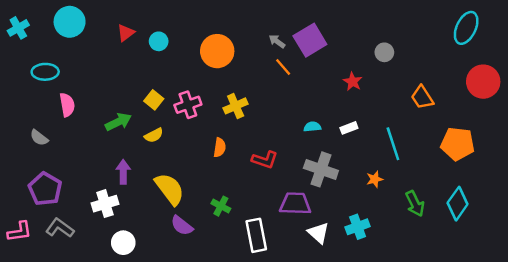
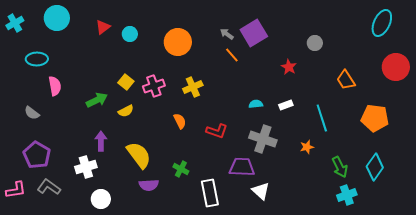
orange semicircle: (220, 147) -> (180, 121), turned -35
purple semicircle: (182, 226) -> (149, 185), turned -42
cyan cross: (358, 227) -> (347, 195), moved

